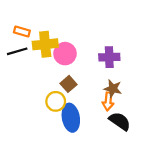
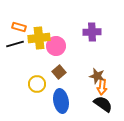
purple cross: (109, 57) -> (92, 32), moved
yellow circle: (56, 101) -> (37, 84), moved
orange arrow: (108, 101) -> (102, 87), moved

